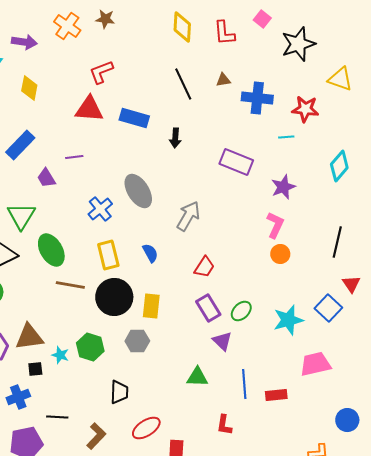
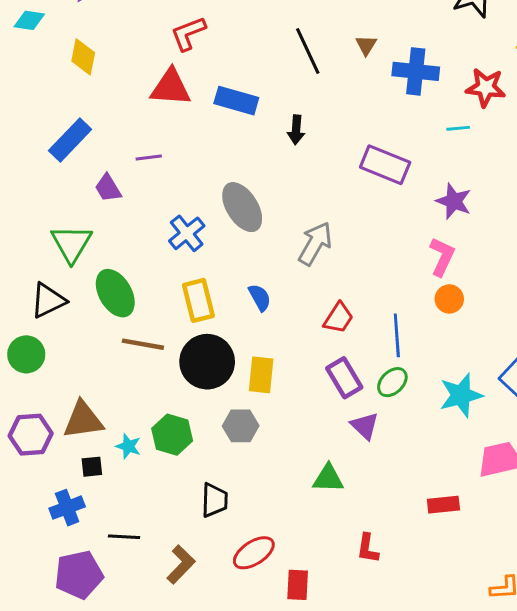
brown triangle: (223, 80) -> (366, 45), turned -49
purple star: (283, 187) -> (454, 201), turned -30
blue line: (244, 384) -> (397, 335), moved

